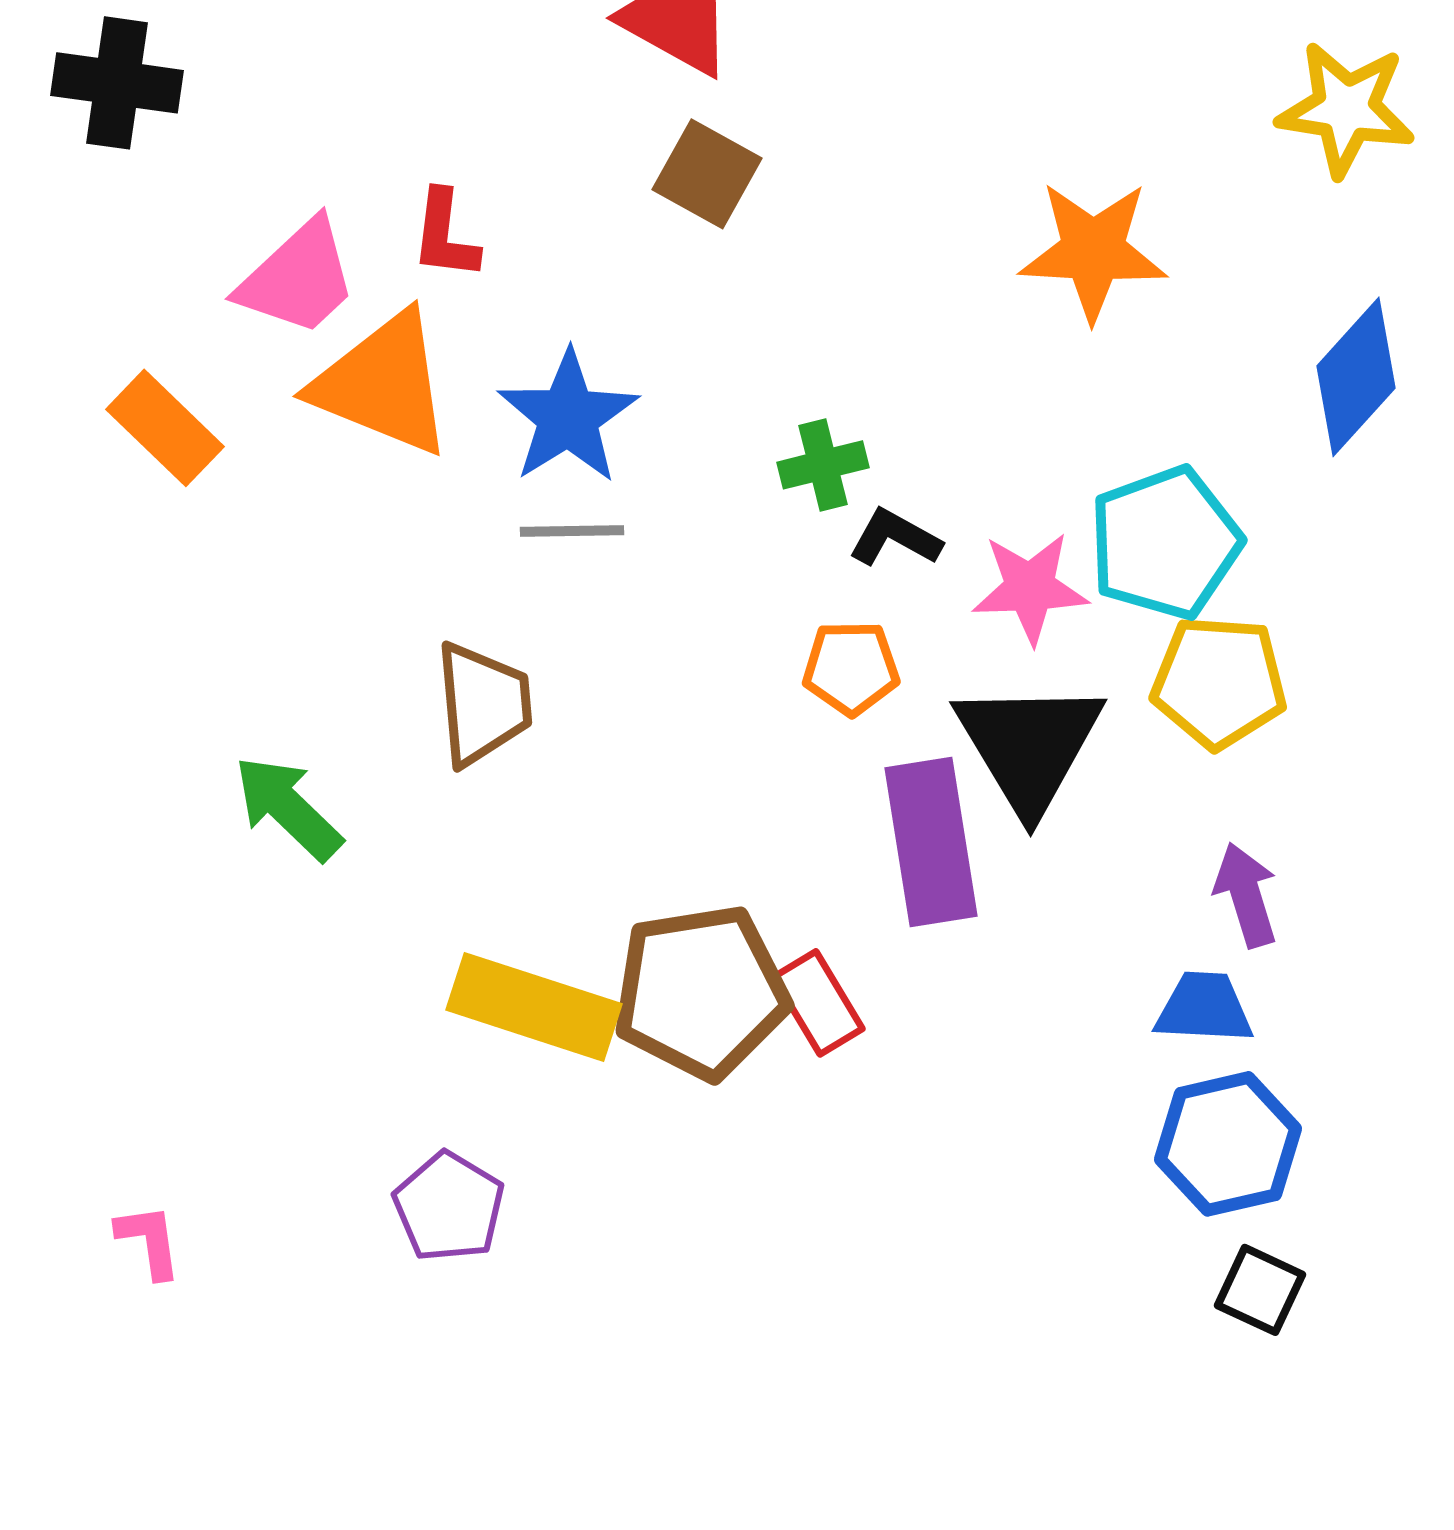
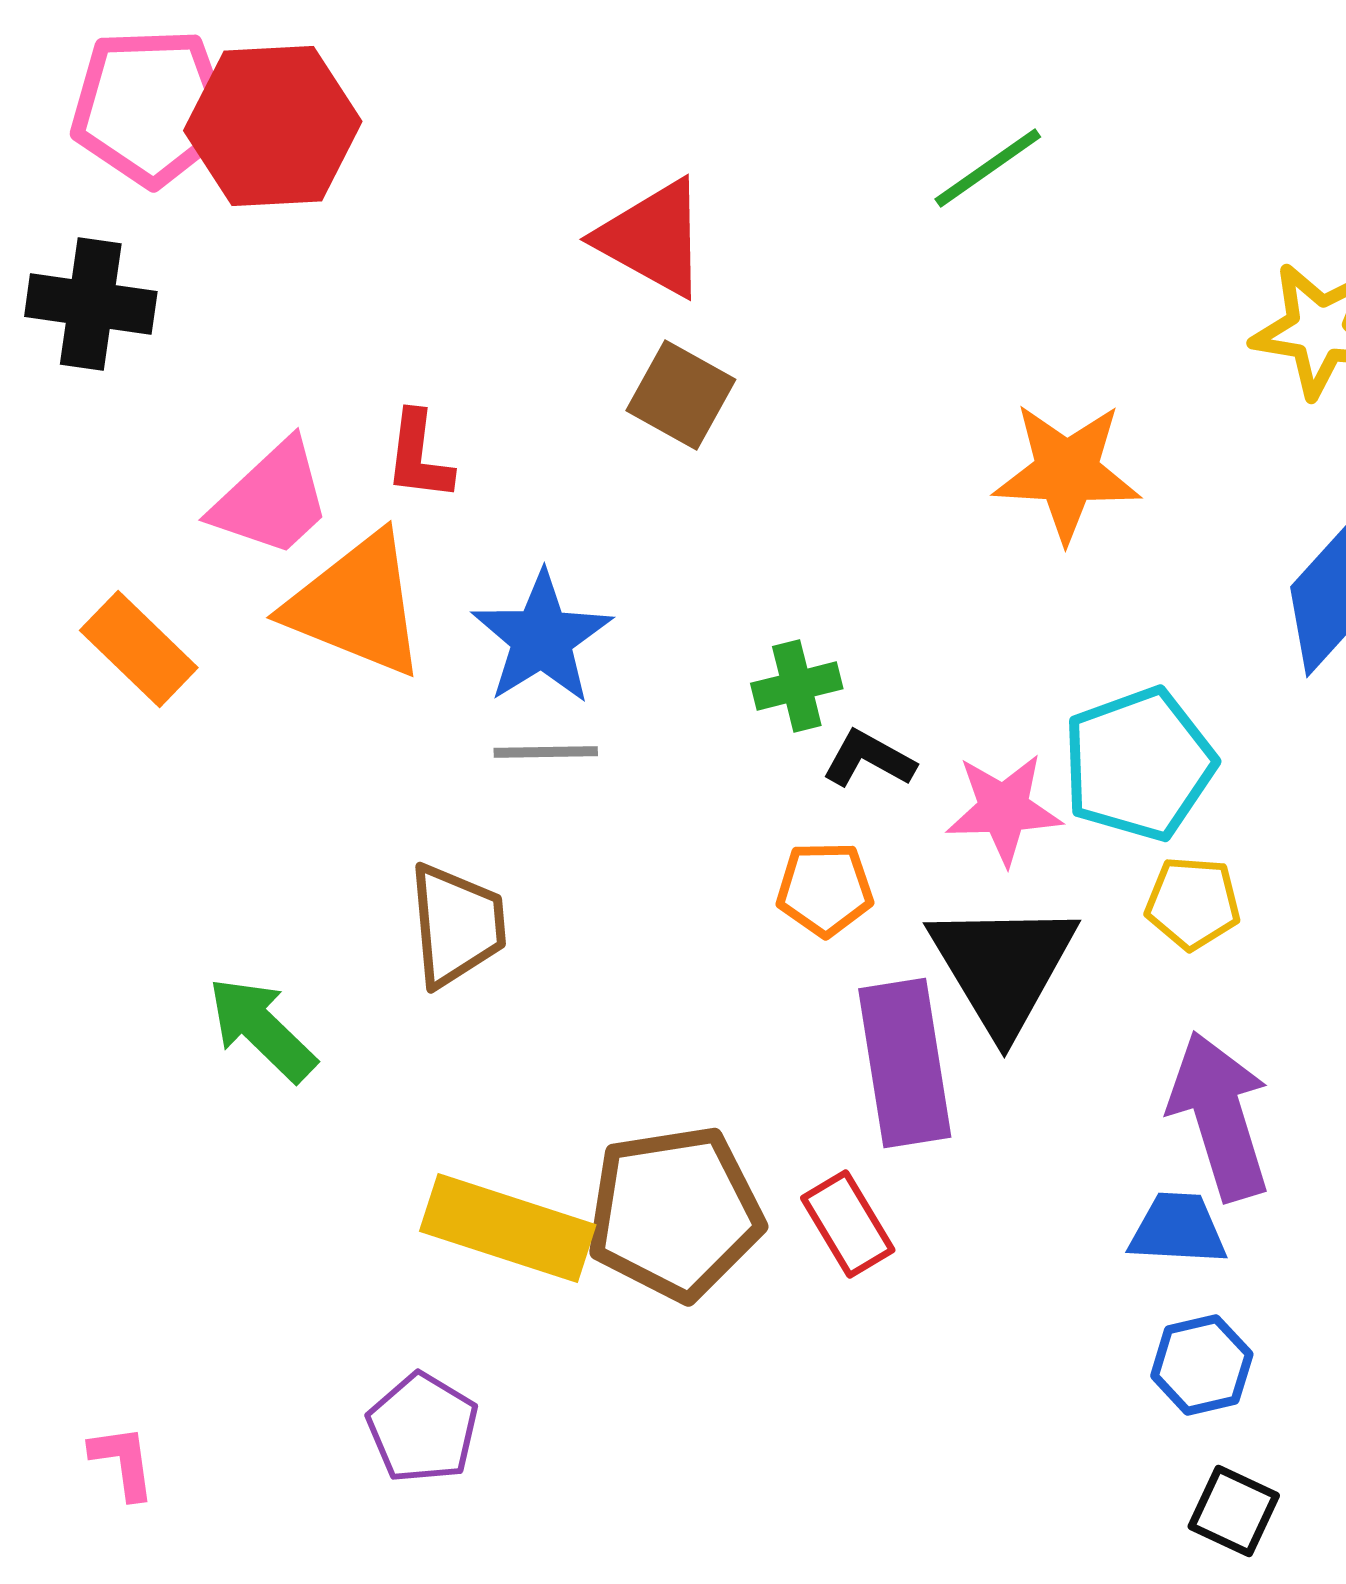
yellow pentagon: (1219, 682) -> (1193, 903), size x0.7
purple arrow: (1246, 895) -> (1220, 1116), size x1.6
red rectangle: (818, 1003) -> (848, 1224), moved
blue hexagon: (1228, 1144) -> (1202, 1365), size x0.7

